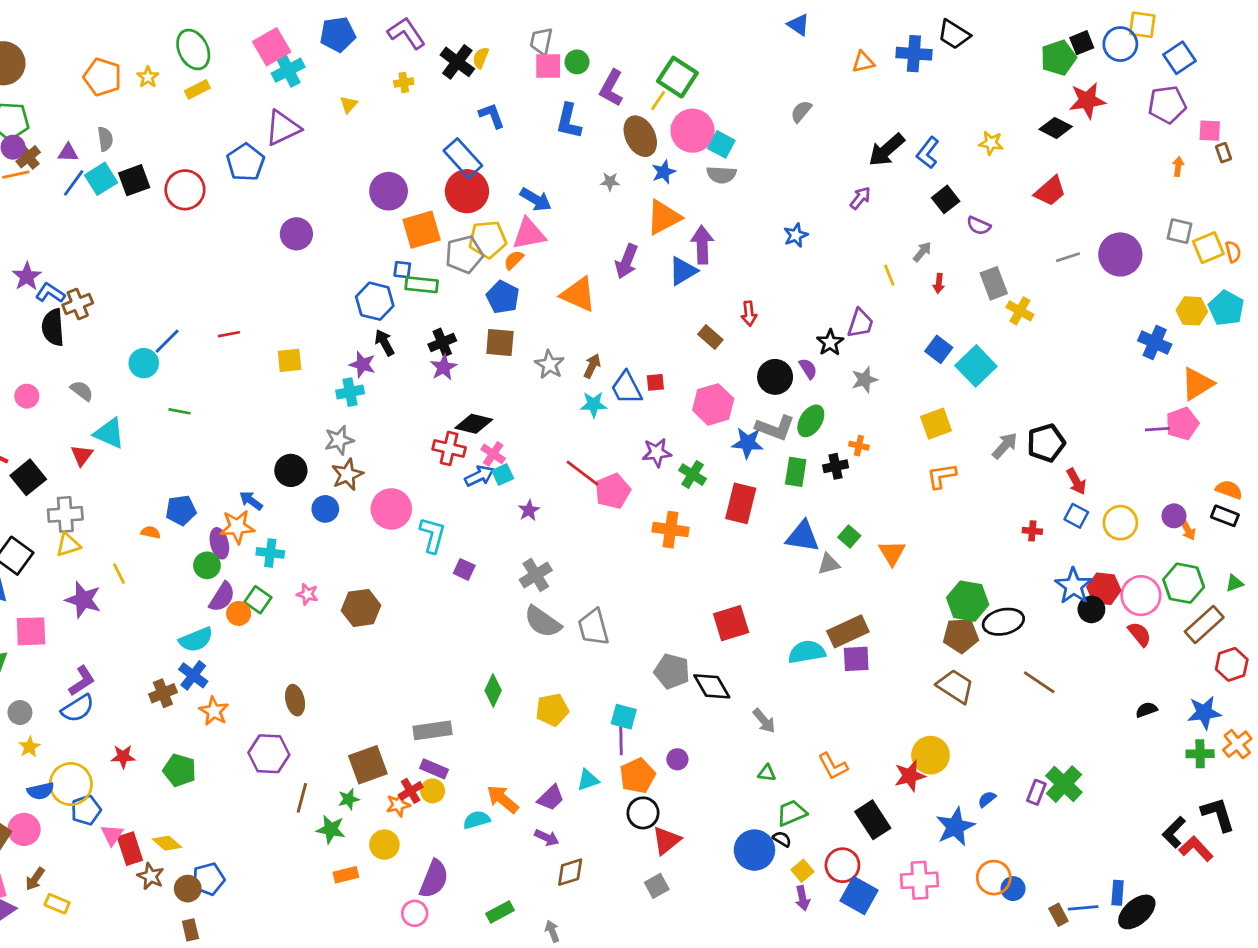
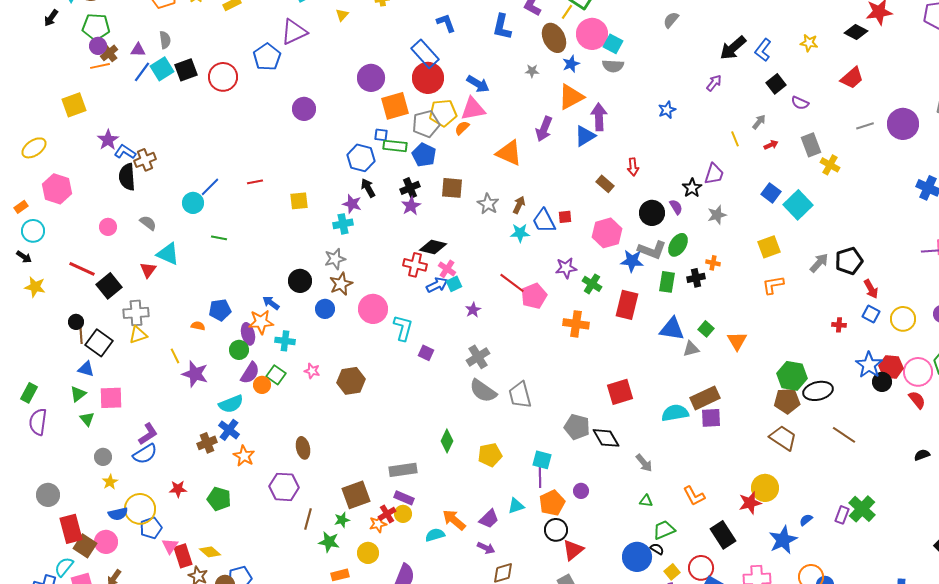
red arrow: (939, 283) -> (771, 145), turned -120
blue pentagon: (503, 297) -> (424, 155), moved
purple star: (83, 600) -> (195, 374), moved

